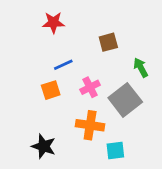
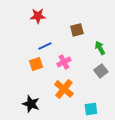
gray square: (125, 100) -> (101, 71), moved, size x0.6
orange cross: (90, 125) -> (64, 89), turned 30
cyan square: (115, 151) -> (91, 109), moved

